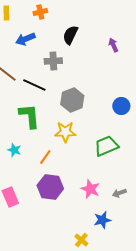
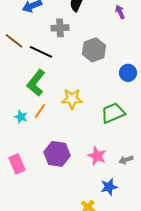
gray hexagon: (72, 100) -> (94, 50), moved
green L-shape: (29, 116) -> (36, 83), turned -136
orange line: (45, 157) -> (40, 111), moved

